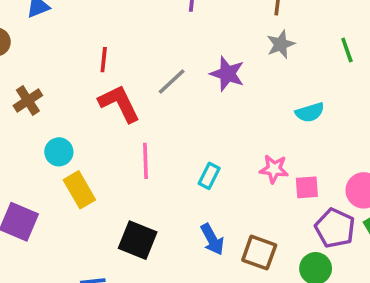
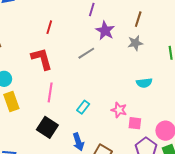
red line: (104, 60) -> (49, 27), moved
purple star: (227, 74) -> (105, 31), moved
gray line: (172, 82) -> (86, 53), moved
black square: (138, 240) -> (47, 127), moved

